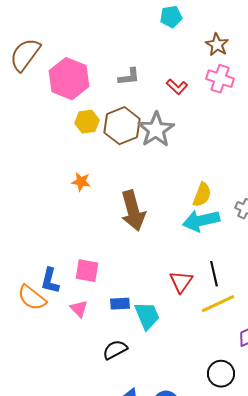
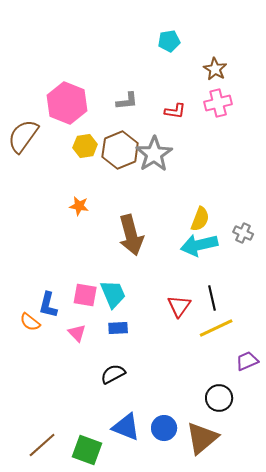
brown semicircle: (25, 55) -> (23, 136), moved
pink cross: (220, 79) -> (218, 103), turned -32
red L-shape: (177, 87) -> (175, 111), turned -35
orange semicircle: (32, 298) -> (30, 322), size x0.7
cyan trapezoid: (147, 316) -> (113, 294), moved

